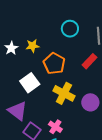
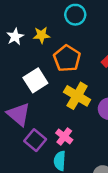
cyan circle: (70, 29) -> (75, 15), moved

